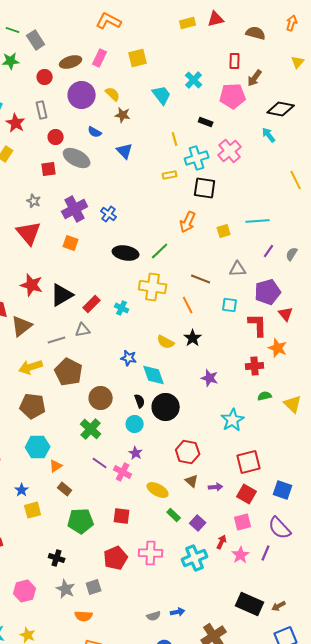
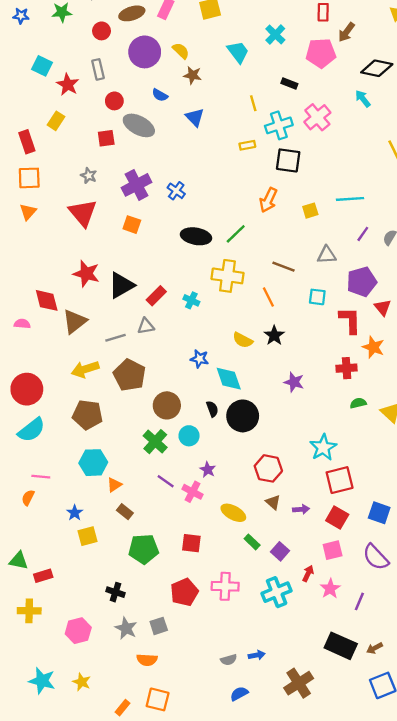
cyan star: (233, 420) -> (323, 447), moved
cyan circle: (135, 424) -> (189, 436), moved
purple line: (266, 553) -> (359, 601), moved

